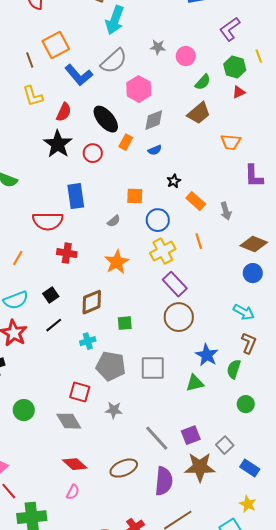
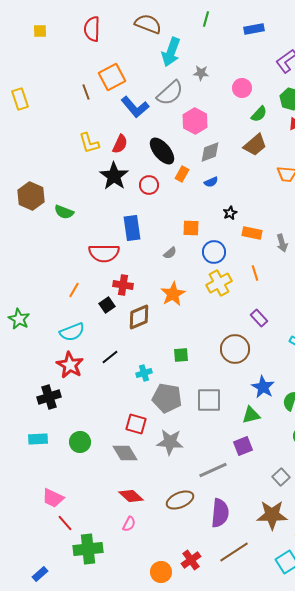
gray star: (158, 47) -> (201, 73), moved
yellow L-shape: (33, 96) -> (89, 143), moved
orange rectangle: (196, 201) -> (252, 233), turned -30
purple rectangle: (175, 284) -> (259, 318), moved, size x0.7
black square: (51, 295) -> (107, 305), moved
brown diamond: (92, 302) -> (139, 317), moved
gray star: (114, 410) -> (170, 442), size x1.5
purple square: (191, 435) -> (243, 446), moved
gray line: (157, 438) -> (213, 470), turned -72
brown star: (200, 467) -> (272, 515), moved

